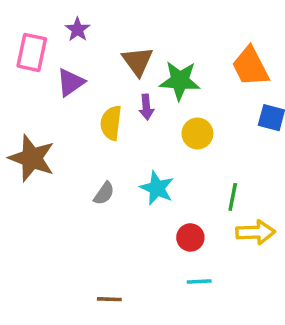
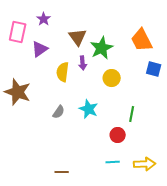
green star: (180, 81) -> (102, 48), turned -30
yellow arrow: (256, 232) -> (145, 164), moved
red circle: (190, 237) -> (118, 135), moved

